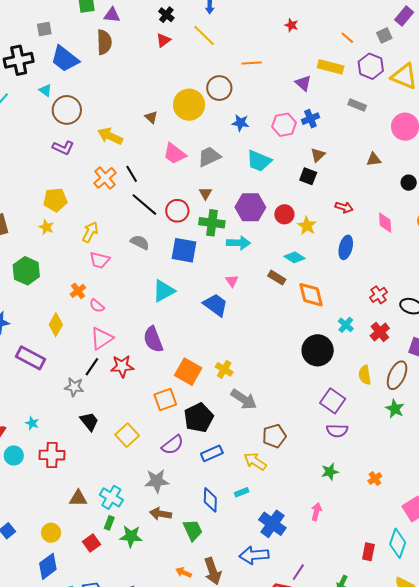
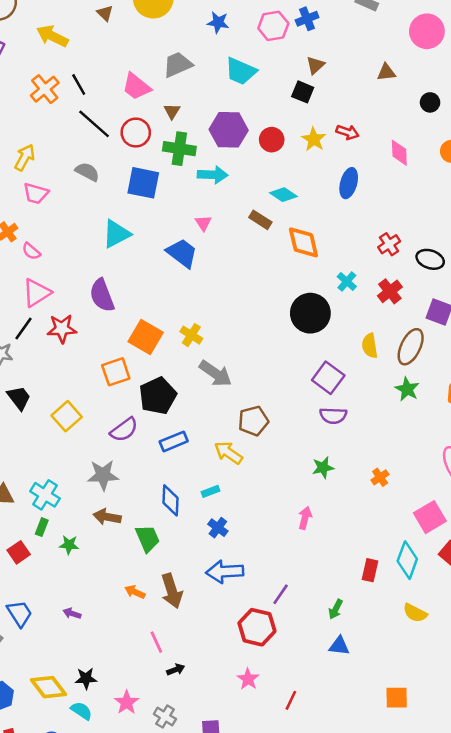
pink trapezoid: (175, 154) -> (136, 87), moved
yellow star: (307, 226) -> (314, 139), moved
blue cross: (272, 524) -> (218, 528), moved, size x0.6
green star: (131, 536) -> (69, 545), size x0.7

